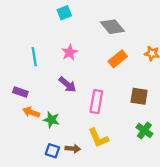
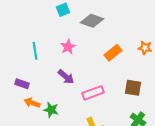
gray diamond: (112, 27) -> (92, 21), moved, turned -30
pink rectangle: (96, 102) -> (93, 93), turned 60

